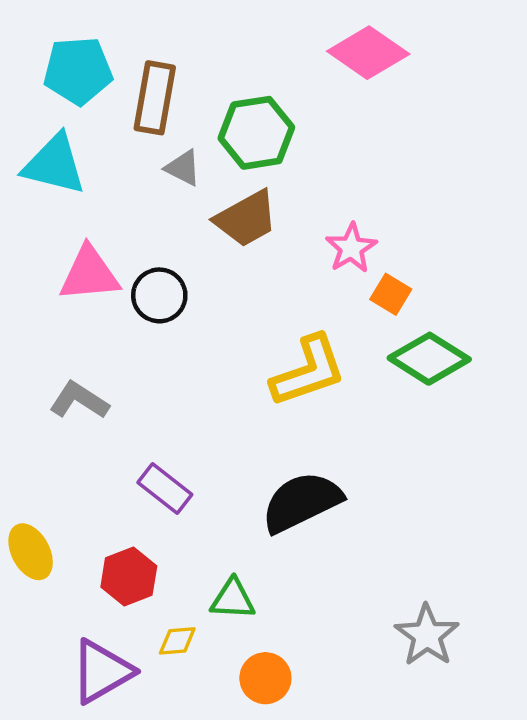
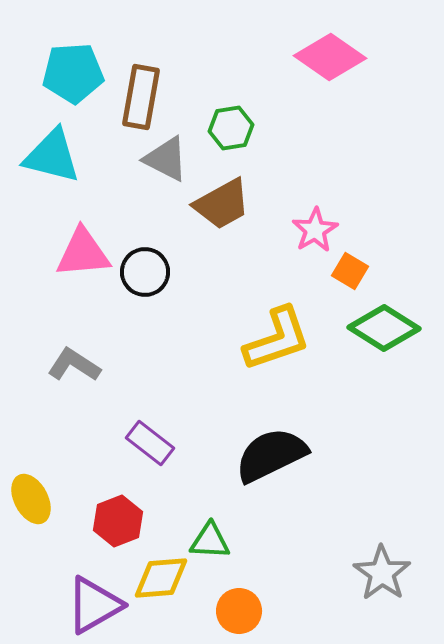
green hexagon: (256, 133) -> (231, 128), size x0.7
gray triangle: (183, 168) -> (166, 159), size x1.4
yellow diamond: (177, 641) -> (161, 578), size x1.6

